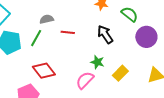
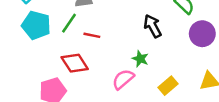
red line: (68, 32) -> (92, 35), moved
yellow rectangle: (120, 73) -> (168, 86), moved

